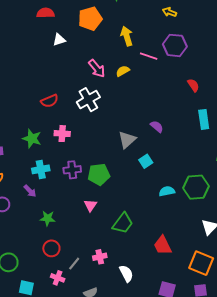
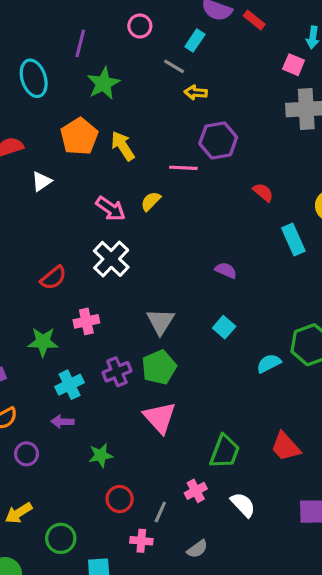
yellow arrow: (127, 36) -> (123, 146), moved
gray triangle: (127, 140) -> (160, 321), moved
purple arrow: (30, 191) -> (62, 422), turned 152
pink triangle: (90, 205) -> (160, 418), size x1.6
green trapezoid: (123, 223) -> (225, 452), moved

